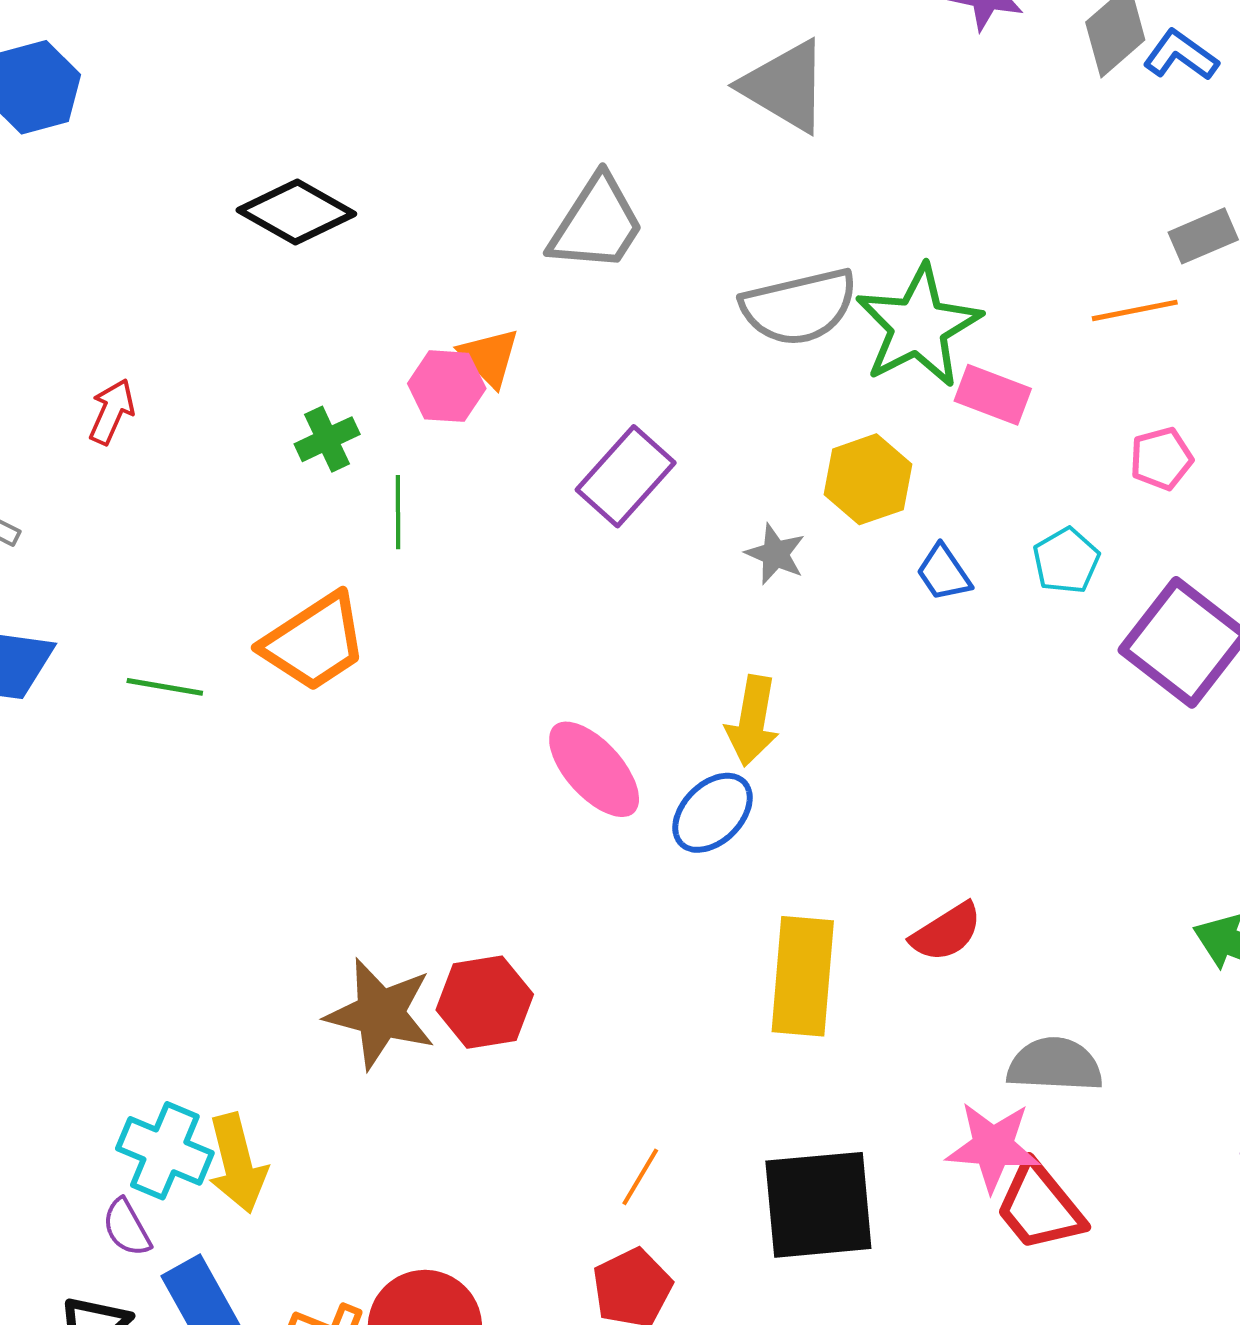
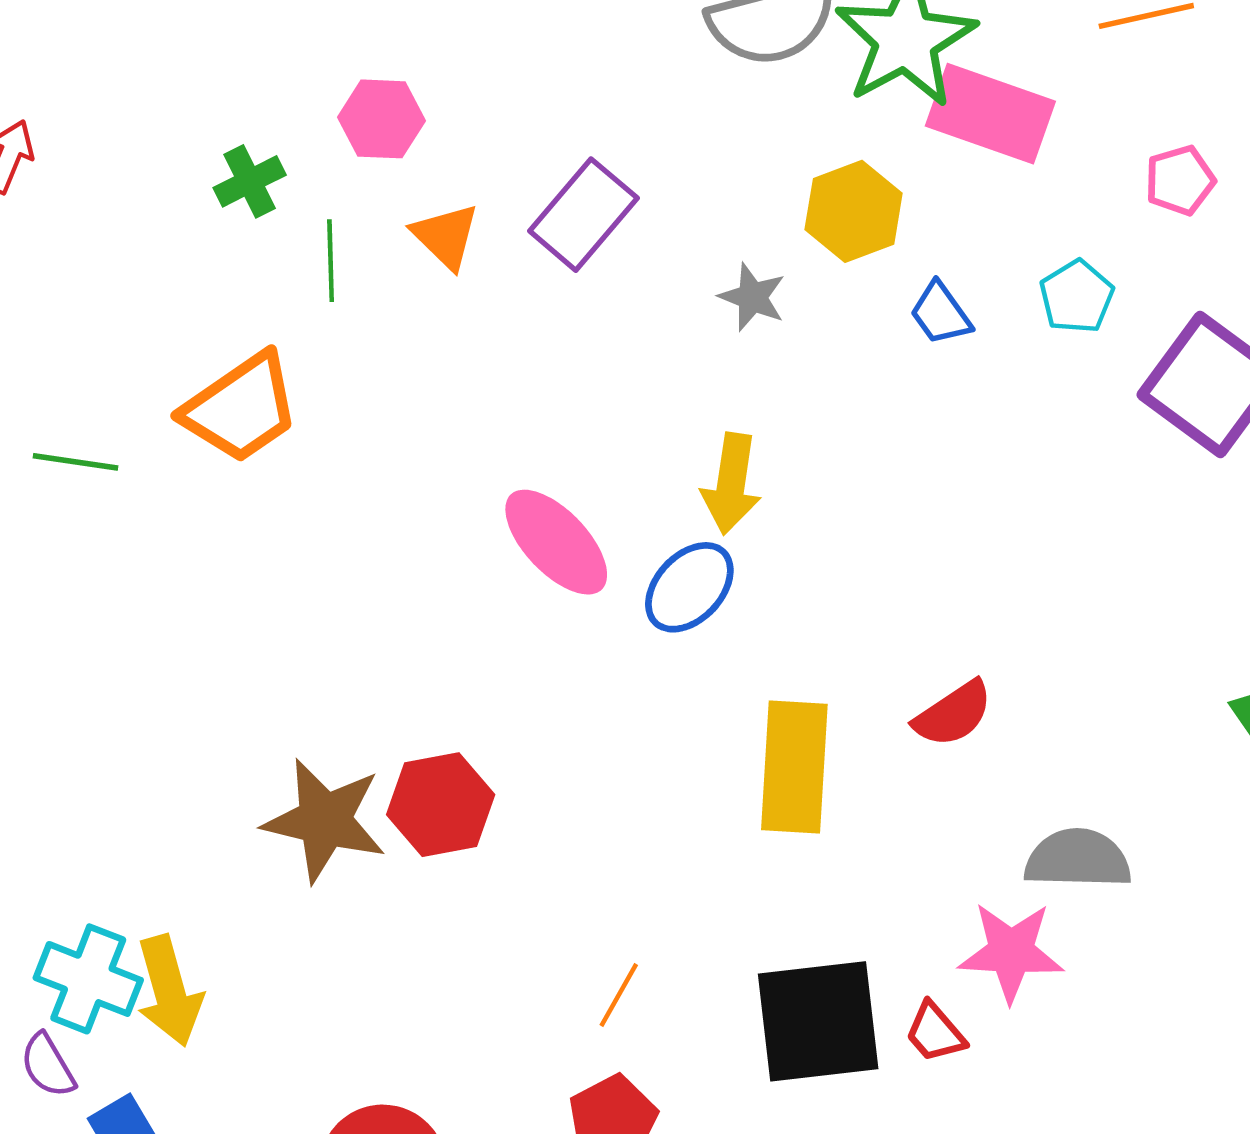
orange triangle: (489, 357) -> (446, 236), moved
pink rectangle: (993, 395) -> (990, 114), size x1.5
red trapezoid: (1040, 1207) -> (935, 1032), moved, size x0.6

